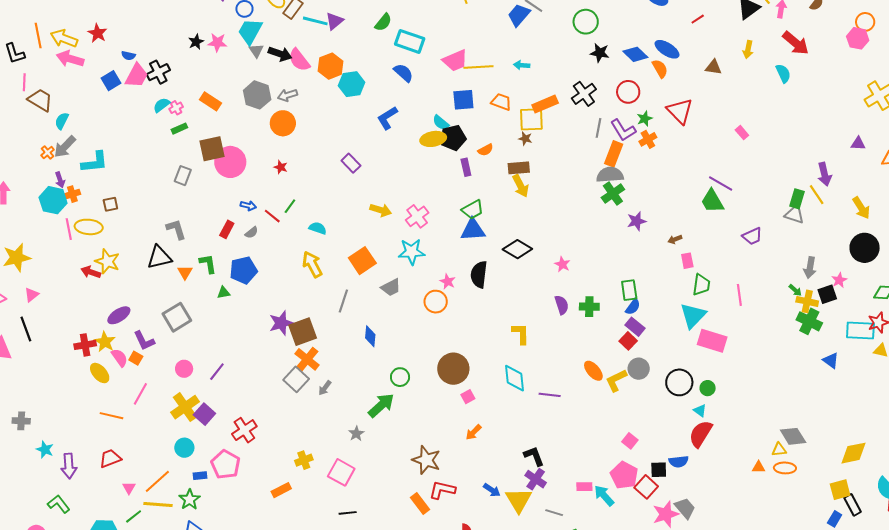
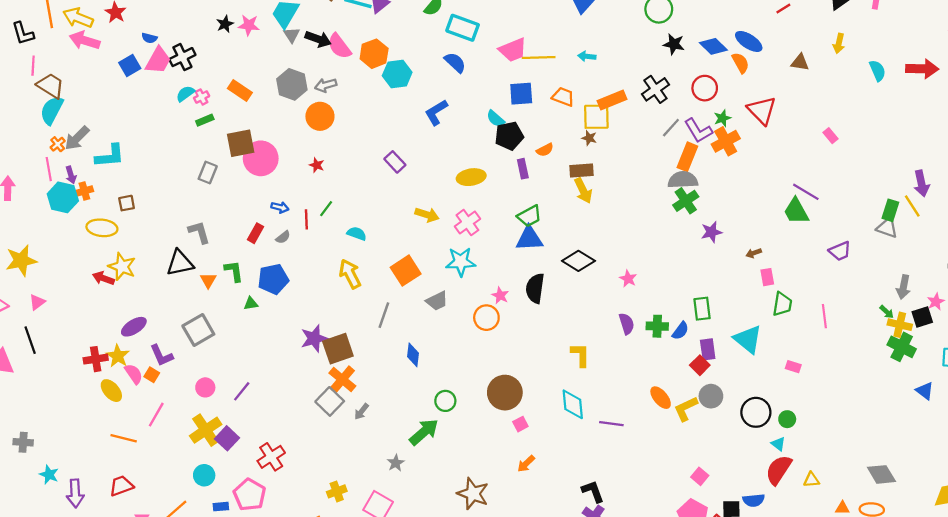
red arrow: (796, 43) -> (922, 69), moved, turned -40
cyan semicircle: (62, 121) -> (52, 110), moved, size x1.5
gray line: (598, 128) -> (671, 128), turned 30
yellow ellipse: (433, 139) -> (471, 177), moved
orange cross: (648, 139) -> (726, 141), size x1.4
red line: (272, 216) -> (306, 219), turned 48
pink line: (69, 229) -> (49, 169), moved
blue semicircle: (633, 307) -> (680, 331), moved
cyan triangle: (693, 315) -> (748, 339), moved, turned -36
purple rectangle: (635, 327) -> (708, 349), turned 42
pink rectangle: (712, 341) -> (793, 367), size x0.5
yellow triangle: (779, 450) -> (811, 480), moved

